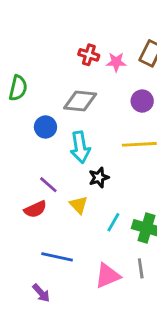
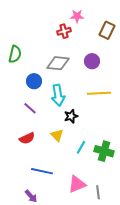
red cross: (89, 55) -> (64, 31), turned -32
pink star: (116, 62) -> (77, 16), moved
purple circle: (142, 101) -> (92, 61), moved
purple line: (48, 185) -> (30, 108), moved
gray line: (141, 268) -> (98, 192), moved

